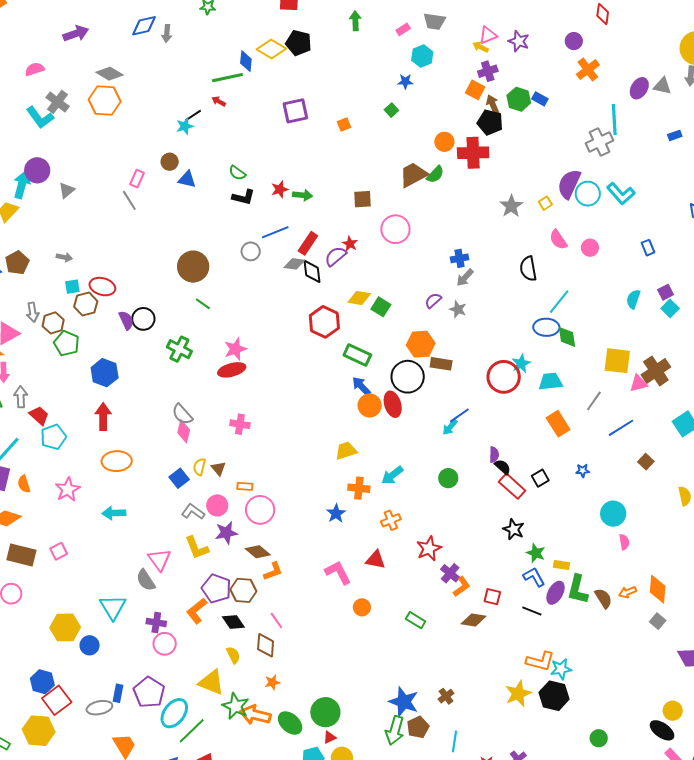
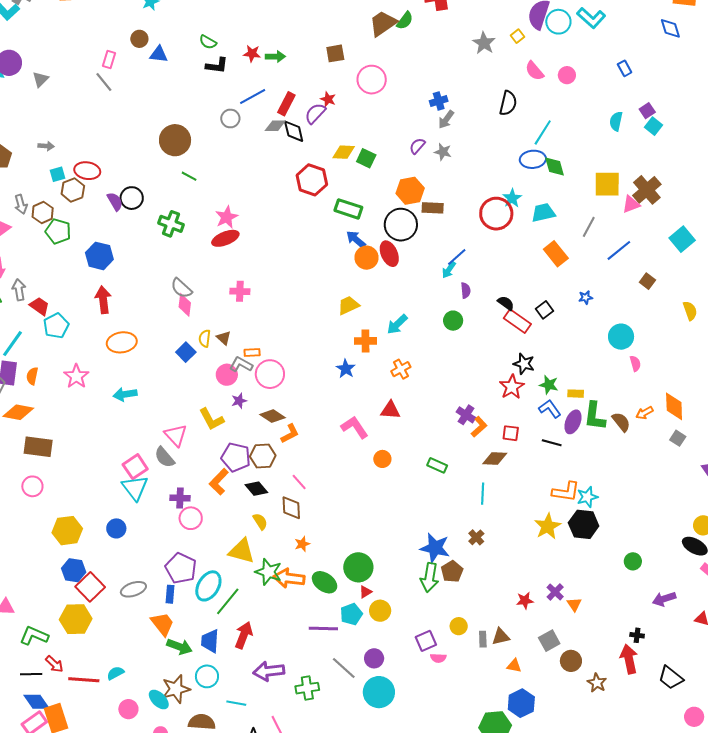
red star: (280, 189) -> (252, 53), turned 30
black semicircle: (528, 269) -> (508, 103), turned -150
purple semicircle: (494, 455) -> (466, 290), moved
orange semicircle: (24, 484) -> (32, 376), turned 36
gray L-shape: (193, 512) -> (241, 364), moved
purple star: (226, 533) -> (239, 401), size x0.7
red star: (429, 549) -> (512, 387), moved
pink square: (59, 551) -> (135, 467), moved, size x1.4
yellow hexagon: (65, 627) -> (67, 531), moved
blue rectangle: (118, 693) -> (170, 594), moved
cyan line: (455, 741) -> (483, 494), moved

